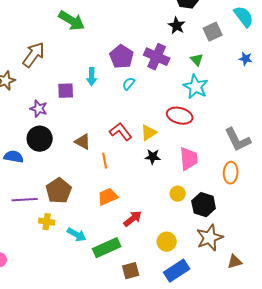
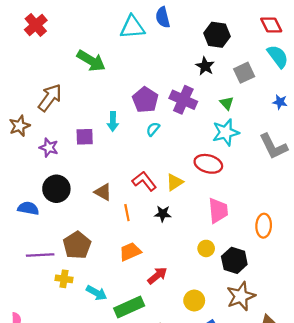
cyan star: (196, 87) -> (226, 132), turned 30
purple star: (39, 109) -> (49, 148), moved
gray L-shape: (238, 140) -> (273, 146), moved
black star: (153, 157) -> (163, 214), moved

